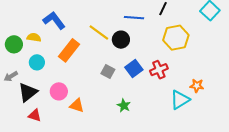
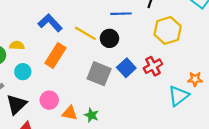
blue L-shape: (54, 20) -> (50, 23), moved
gray square: (108, 72) -> (99, 74), size x1.6
green star: (124, 106) -> (91, 115), moved

